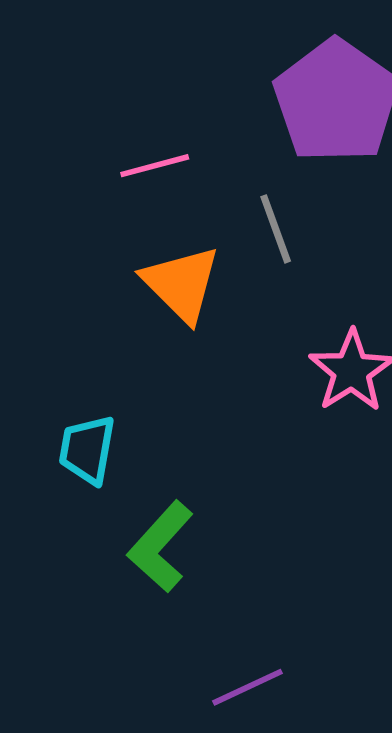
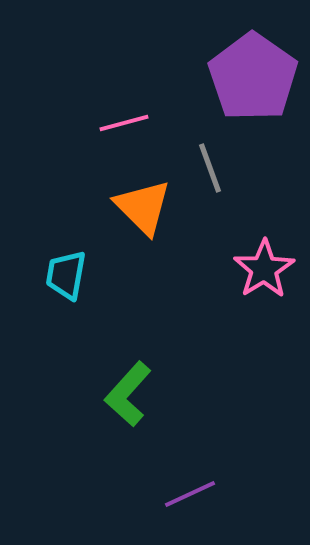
cyan trapezoid: (87, 450) -> (66, 275), moved

